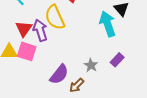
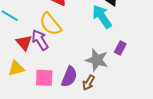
pink square: (27, 51) -> (44, 78), moved
gray star: (91, 65) -> (97, 60), size x1.6

